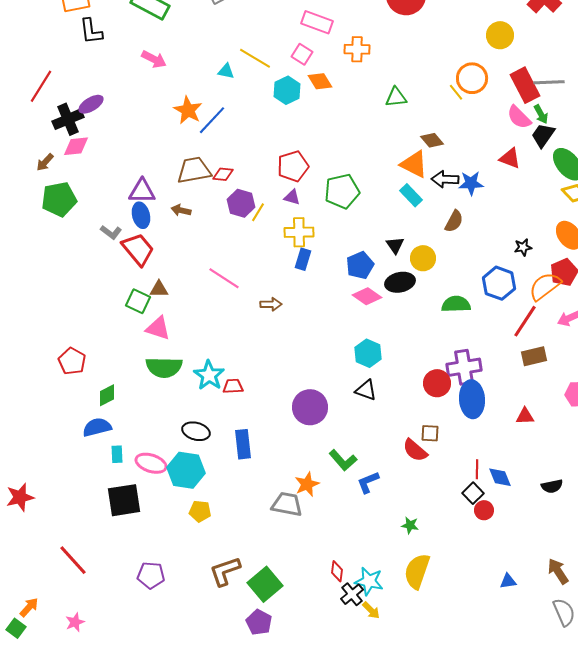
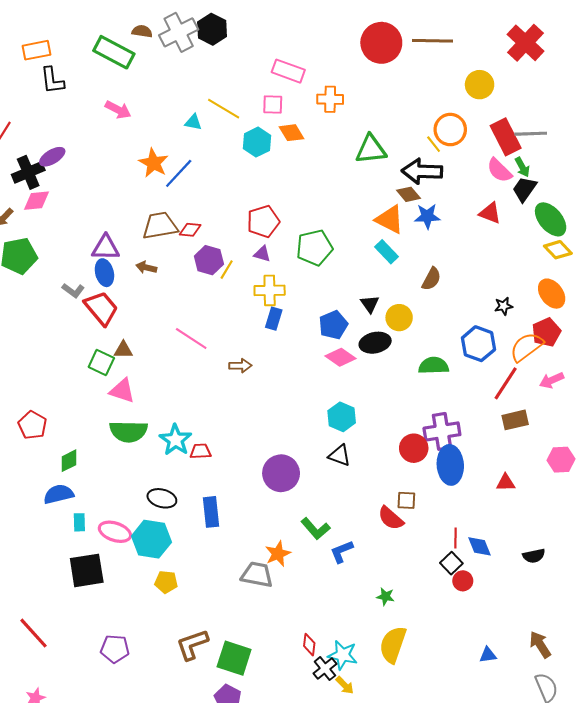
pink square: (302, 54) -> (273, 104), turned -30
green triangle: (396, 97) -> (371, 149), size x1.4
black arrow: (445, 179) -> (422, 171), moved, size x1.4
blue star: (471, 183) -> (427, 216), moved
green square: (265, 584) -> (234, 658), turned -32

